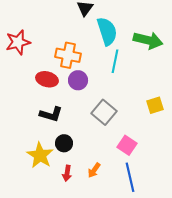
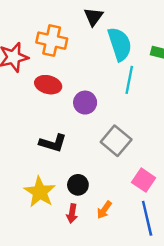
orange cross: (68, 55) -> (52, 41), moved
red ellipse: (47, 79) -> (48, 85), moved
black circle: (64, 143) -> (78, 185), moved

